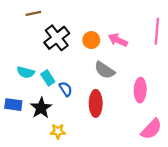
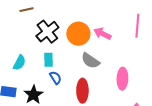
orange circle: (91, 40) -> (78, 34), size x1.5
cyan semicircle: (26, 72) -> (19, 63), turned -77
cyan rectangle: (48, 78) -> (48, 60), moved, turned 32

